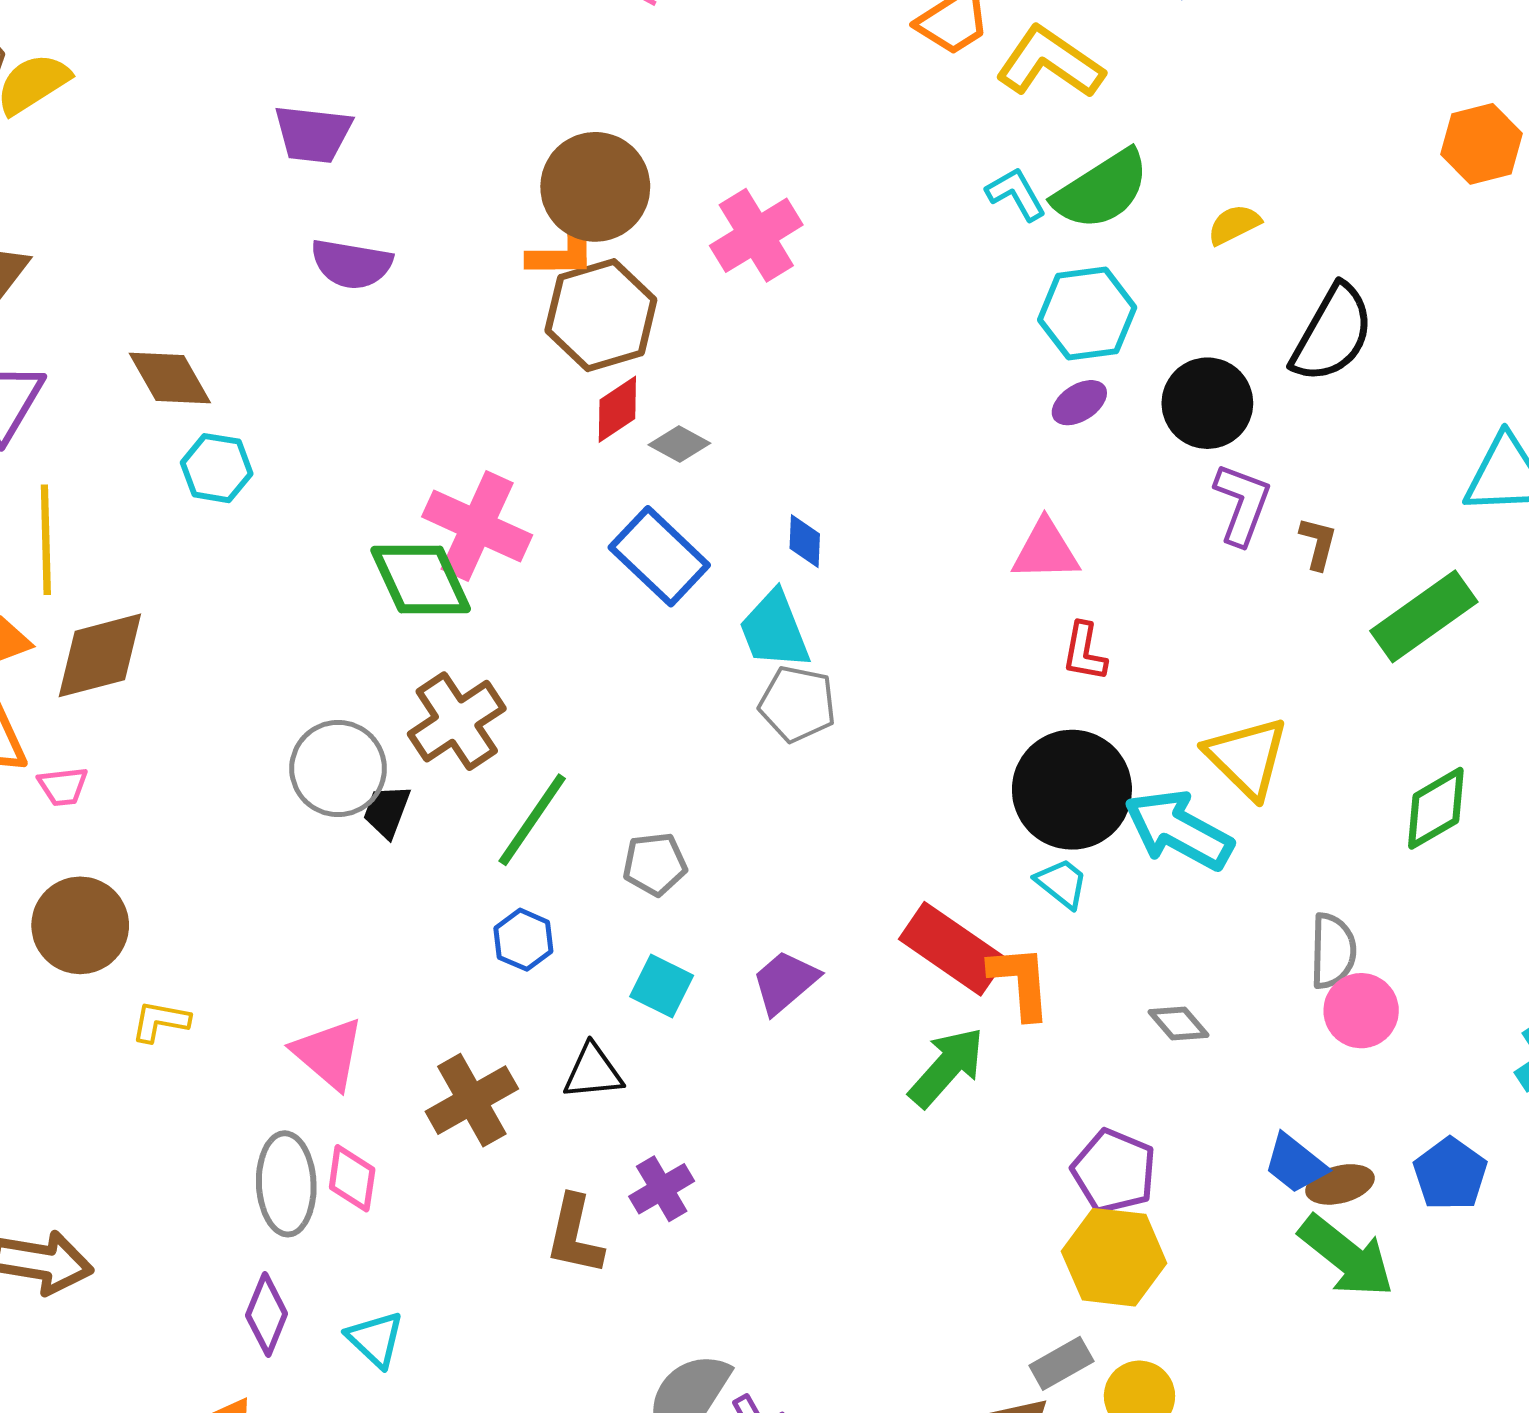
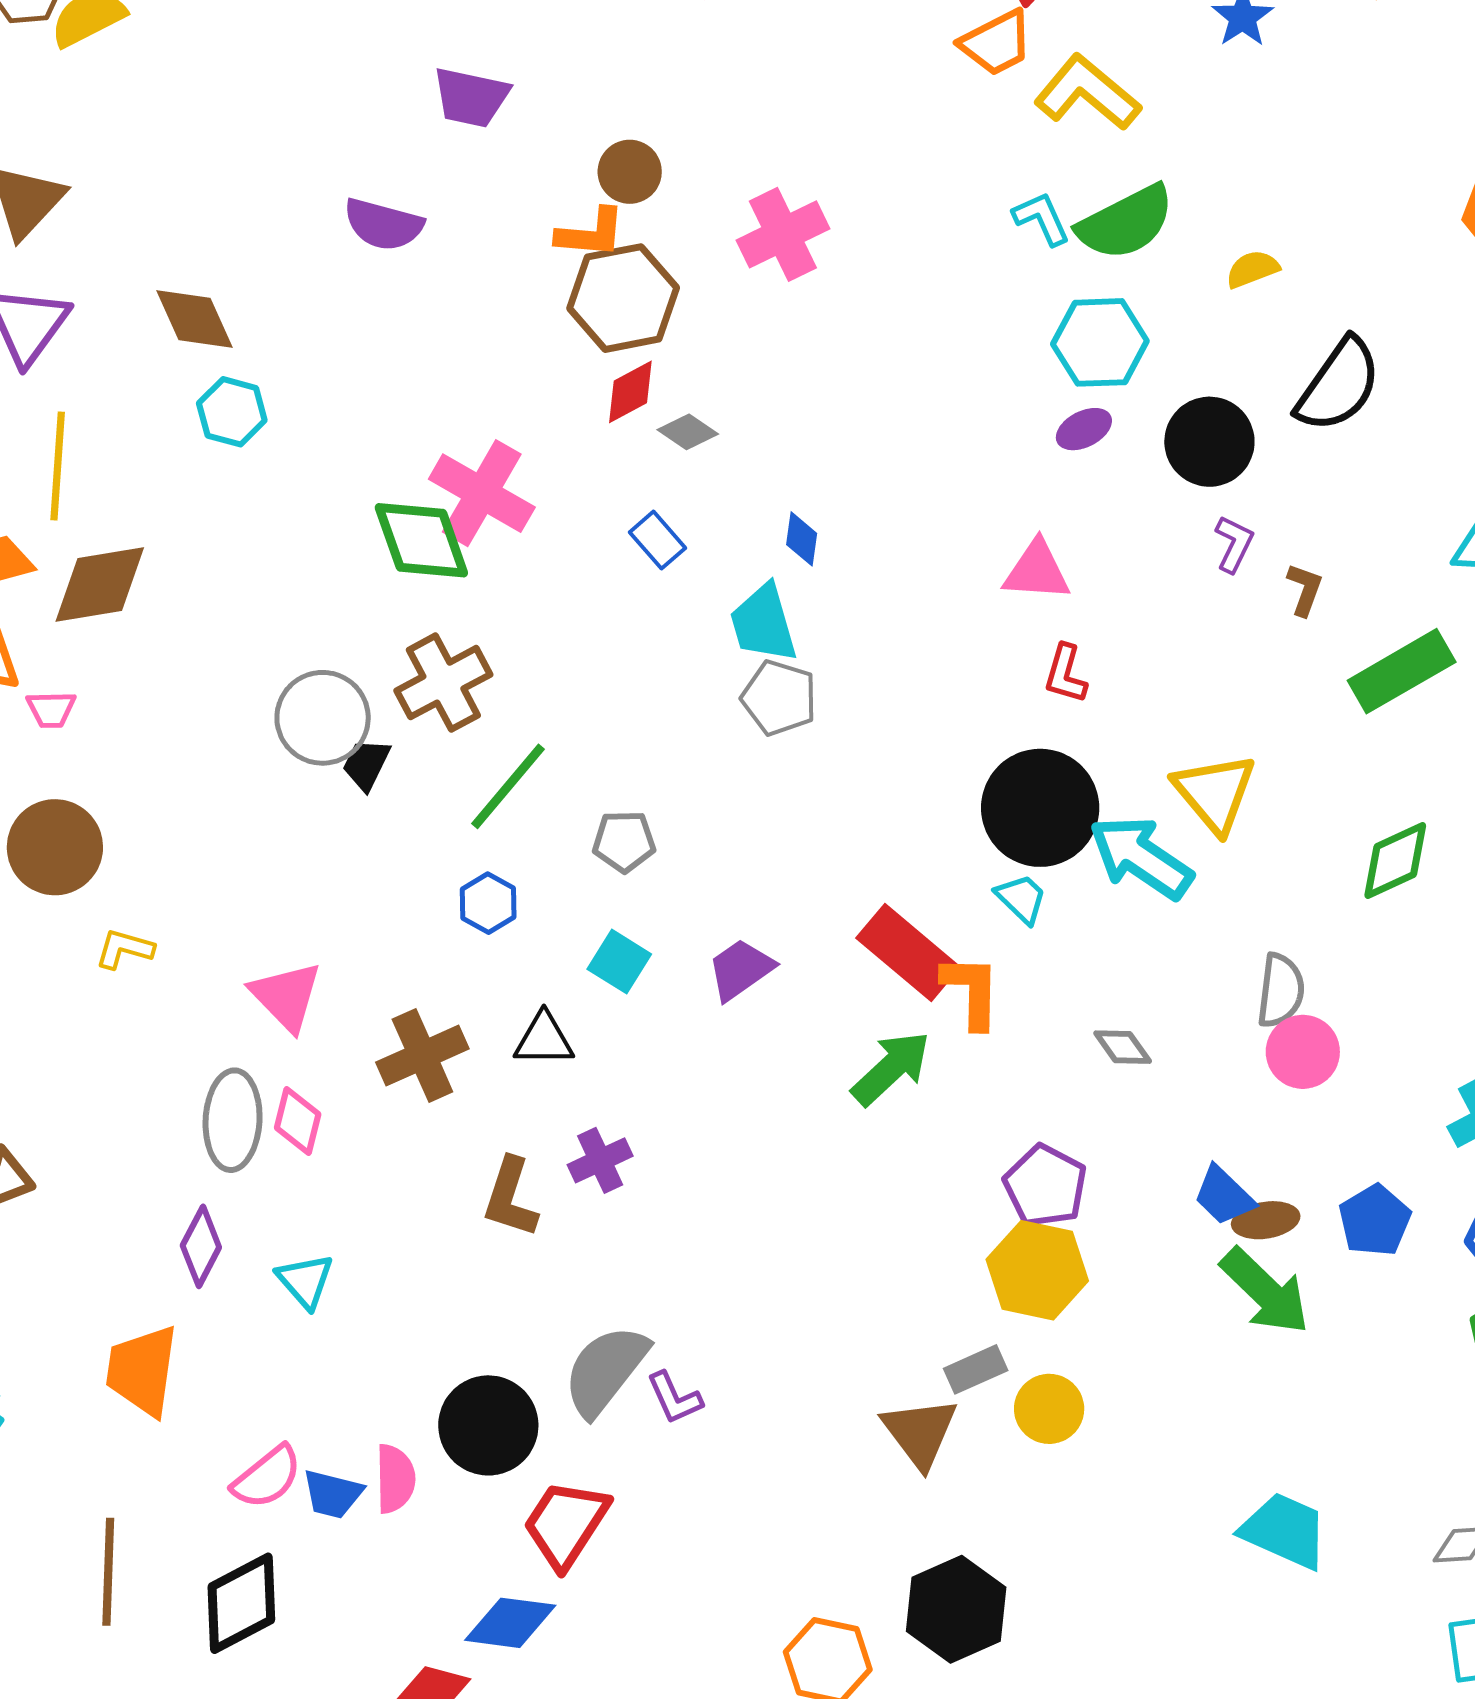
purple trapezoid: (313, 134) -> (471, 97), moved
brown circle: (595, 187) -> (630, 172), size x0.6
purple L-shape: (1242, 504) -> (1234, 544), size x0.7
blue rectangle: (659, 556) -> (658, 540), size x0.6

